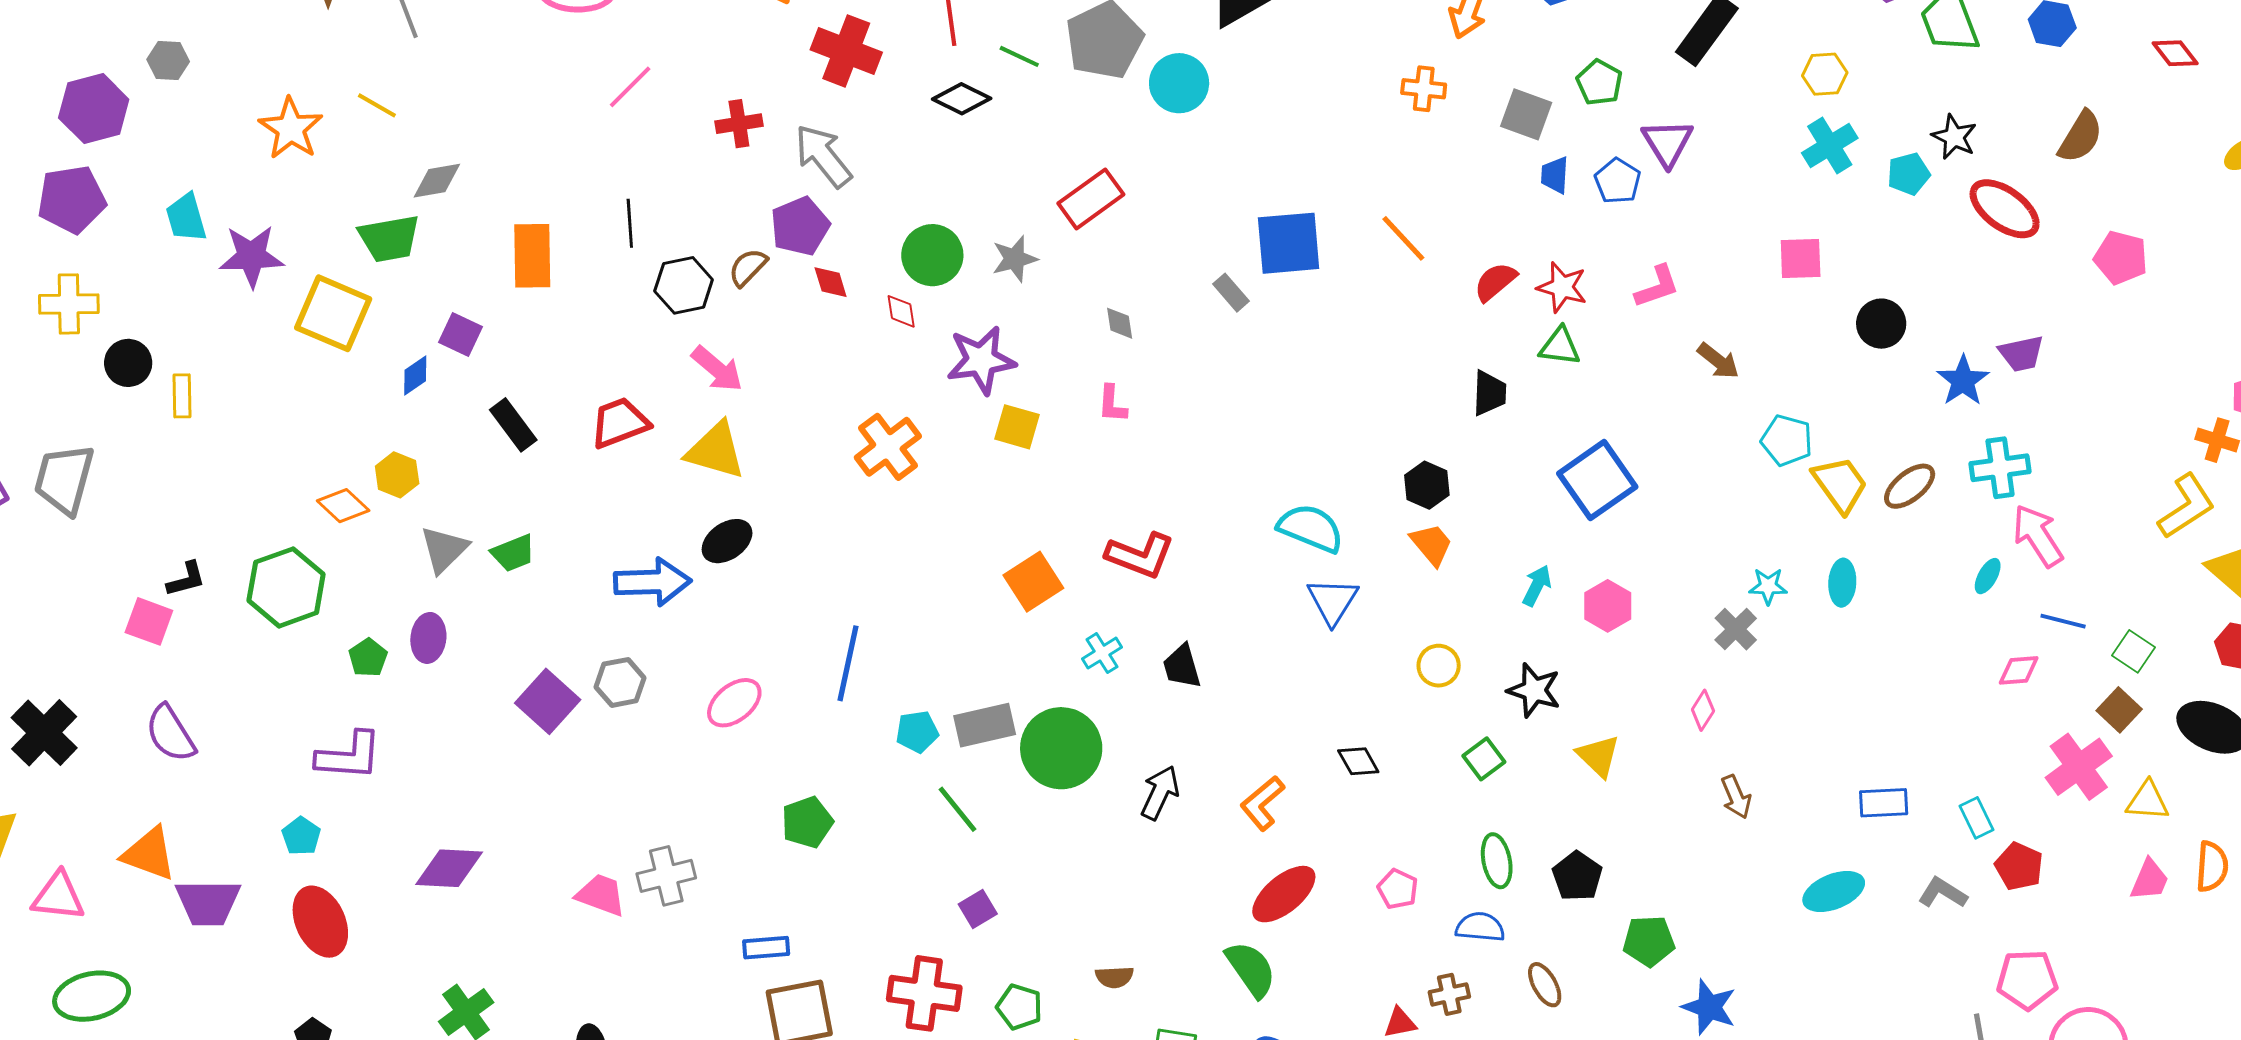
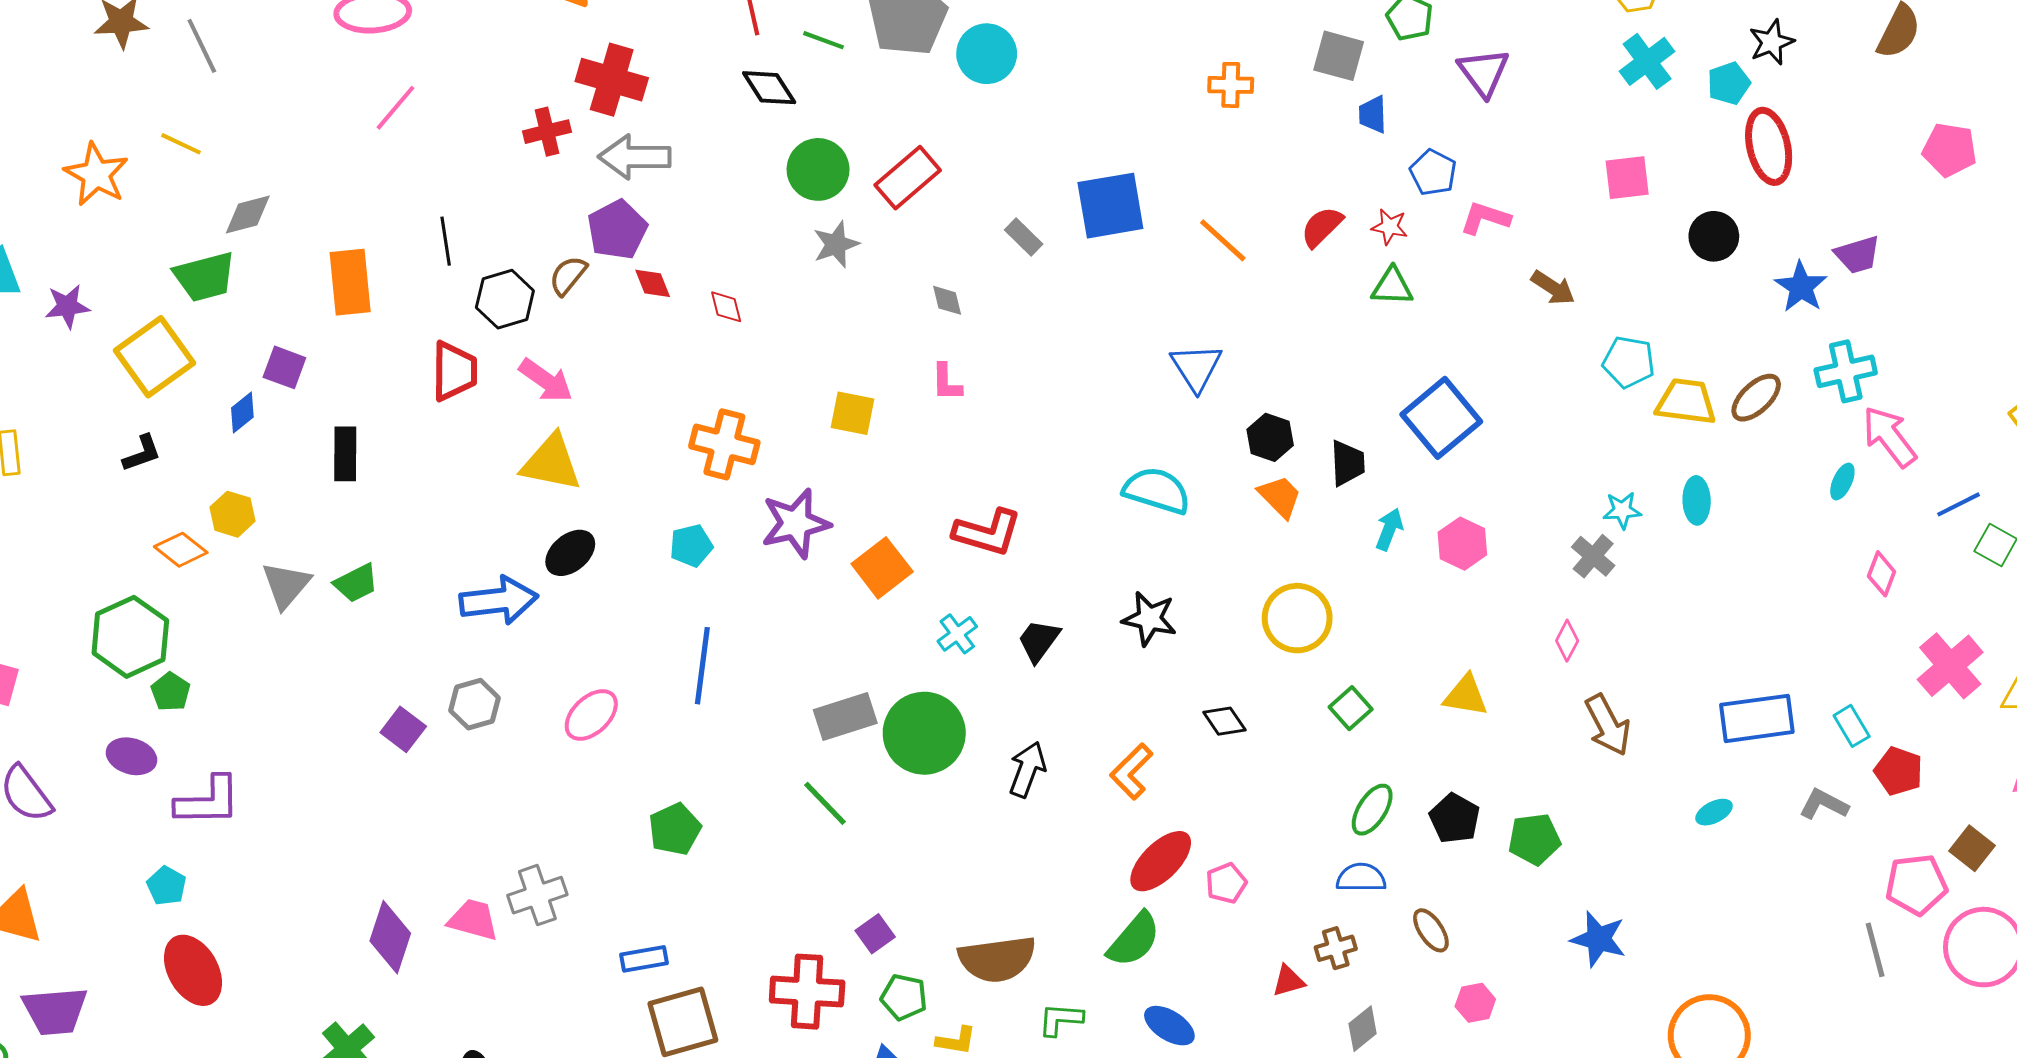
red cross: (846, 51) -> (612, 80), moved
pink line: (630, 87) -> (396, 108), moved
orange cross: (1424, 89) -> (1231, 85), moved
black diamond: (962, 99) -> (769, 88), turned 36
black star: (1954, 137) -> (1772, 42), turned 30
gray arrow: (823, 156) -> (635, 157), turned -46
blue pentagon: (1618, 181) -> (1433, 173), moved
red ellipse: (2005, 209) -> (1769, 146), moved, turned 46
orange line: (1403, 238) -> (1223, 240), moved
green circle: (932, 255) -> (818, 169), moved
purple star: (251, 256) -> (67, 306), size x0.7
red star: (1562, 287) -> (1390, 227), size x0.7
pink L-shape: (1657, 287) -> (1485, 218), turned -138
gray rectangle: (1231, 293) -> (1024, 237), moved
yellow square: (333, 313) -> (155, 357), turned 36
purple star: (981, 360) -> (796, 523), moved
black trapezoid: (1489, 393) -> (1348, 463), moved
red trapezoid: (620, 423) -> (454, 371), moved, turned 116
black rectangle: (513, 425) -> (345, 454), turned 42
orange cross: (888, 447) -> (724, 444), turned -34
yellow trapezoid: (1840, 484) -> (1686, 402), turned -42
black L-shape: (186, 579) -> (142, 453), moved
blue triangle: (1333, 601) -> (1196, 367), moved
blue line: (2063, 621) -> (1958, 504), moved, turned -36
purple ellipse: (428, 638) -> (131, 756), moved, turned -75
green pentagon: (368, 658) -> (171, 692), moved
black trapezoid: (1182, 666) -> (1039, 641), turned 57
yellow circle: (1439, 666) -> (1297, 618), size x1.6
pink diamond: (2019, 670) -> (1882, 574), turned -60
black star: (1534, 690) -> (1149, 619), moved
purple square: (548, 701) -> (403, 729), size x0.7
brown square: (2119, 710) -> (1972, 848), moved
cyan pentagon: (917, 732) -> (691, 546), moved
yellow triangle: (1598, 756) -> (1466, 696), turned -30
brown arrow: (1736, 797) -> (1608, 725), size x1.4
blue rectangle: (1884, 803) -> (1757, 718), size x1.5
green ellipse: (1497, 861) -> (1372, 810), turned 48
purple diamond: (449, 868) -> (390, 937), moved, turned -70
pink pentagon: (1398, 889) -> (1226, 883), moved, turned 30
cyan ellipse: (1834, 892) -> (1714, 812), size x0.6
purple trapezoid: (208, 903) -> (55, 1011), moved
purple square: (978, 909) -> (875, 934), moved
green pentagon: (1649, 941) -> (1534, 839), moved
green semicircle: (1251, 969) -> (1134, 940), turned 80
brown semicircle: (1114, 977) -> (997, 959), size x2.0

